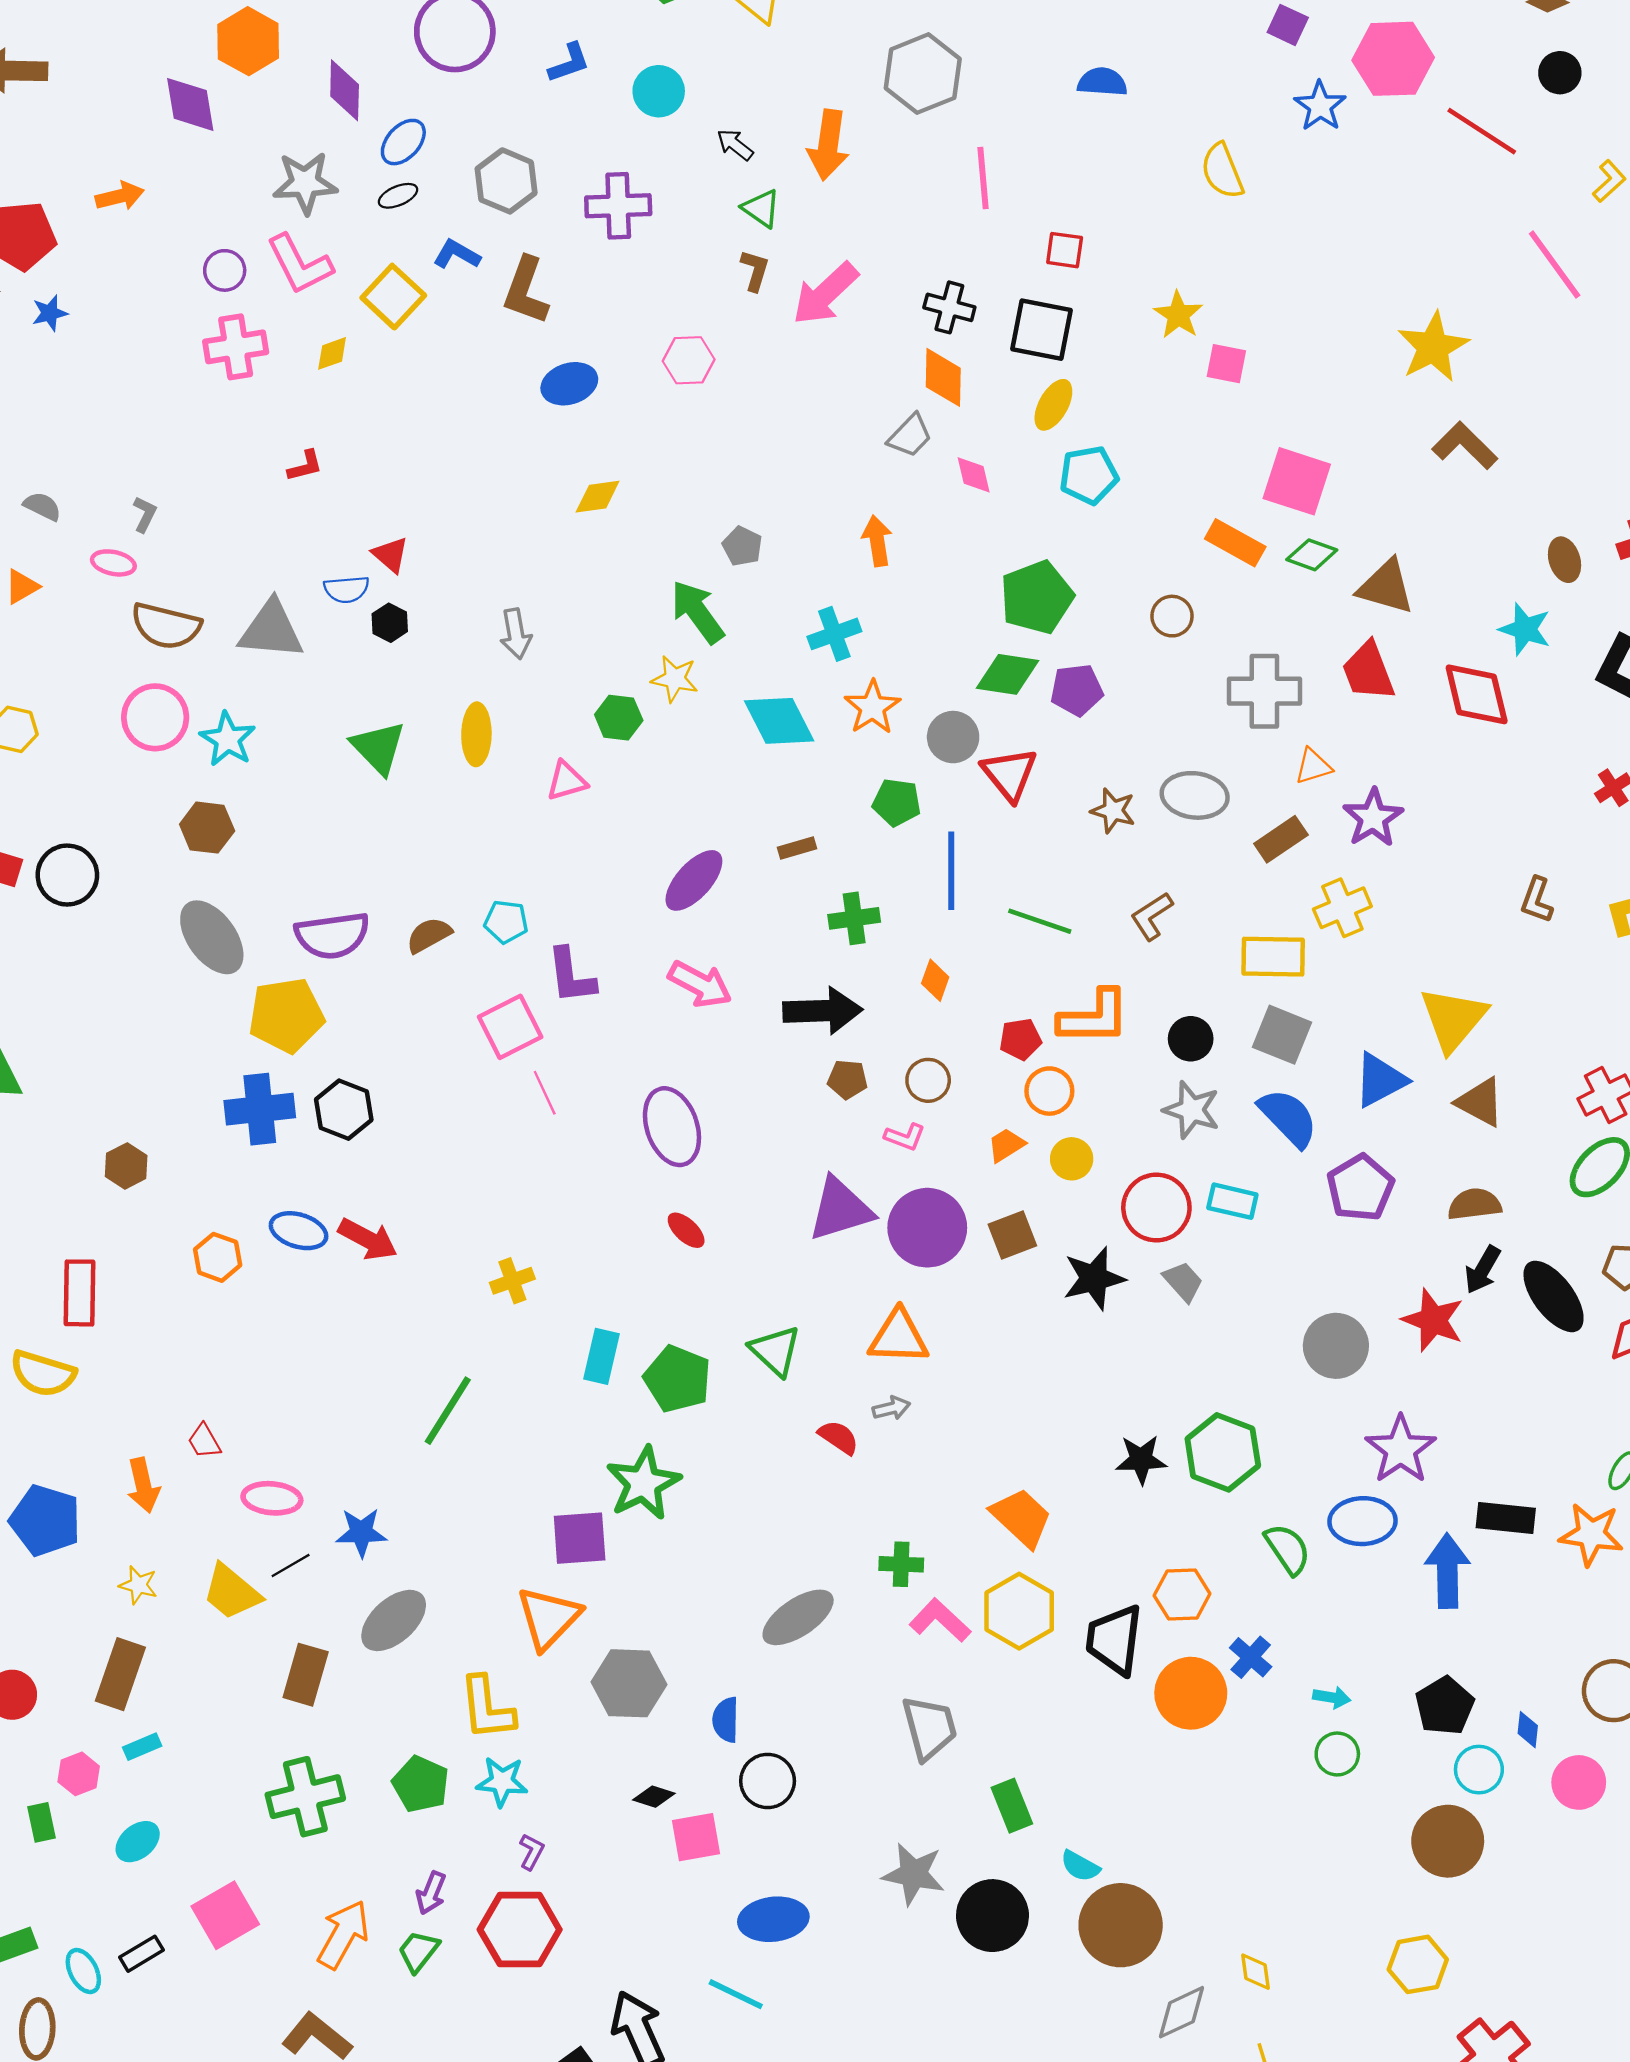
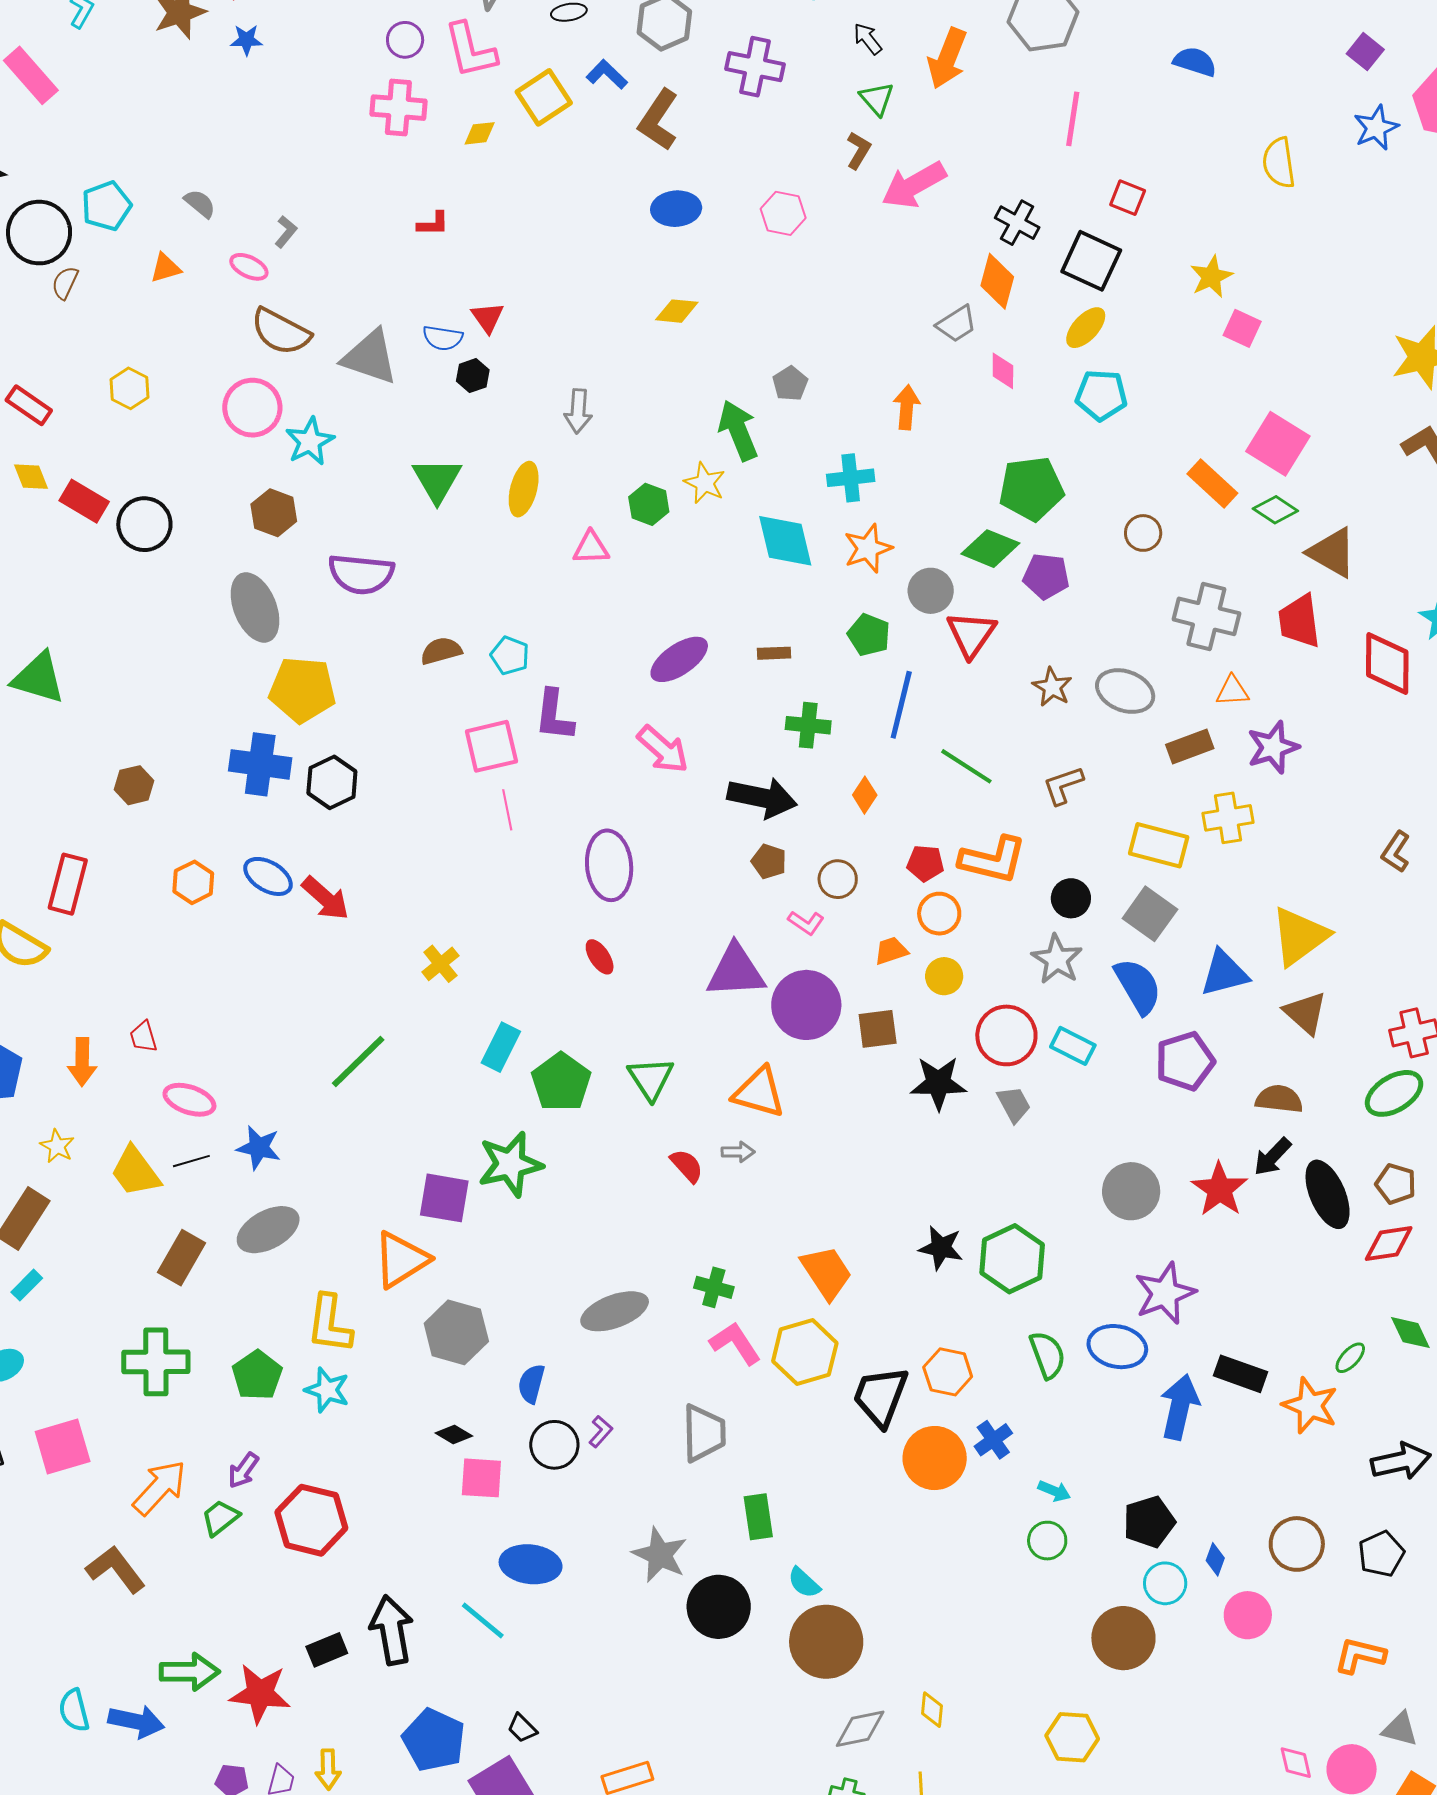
purple semicircle: (332, 935) -> (361, 574), moved
yellow cross: (512, 1281) -> (440, 964), turned -33
cyan rectangle: (142, 1747) -> (27, 1285), turned -36
purple L-shape: (531, 1852) -> (601, 1432), moved

